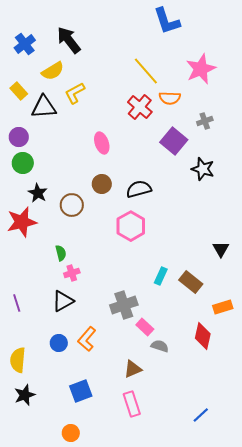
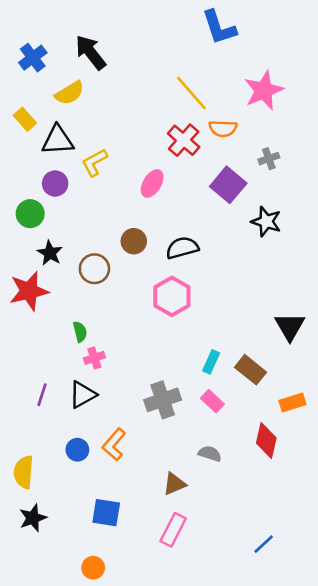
yellow L-shape: (75, 93) -> (94, 163), moved
purple circle: (19, 137) -> (55, 183), moved
pink ellipse: (102, 143) -> (152, 183), moved, turned 50
black triangle: (221, 249) -> (290, 326), size x1.4
purple line: (17, 303) -> (42, 395), moved, turned 36
pink rectangle: (145, 327) -> (212, 401), moved
blue square: (81, 391) -> (106, 513), turned 30
pink rectangle: (132, 404) -> (173, 530), turned 45

